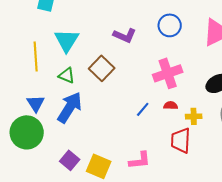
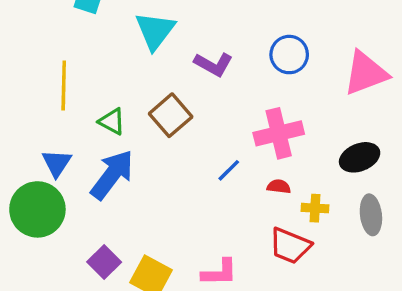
cyan triangle: (67, 40) -> (155, 31), moved
blue line: (143, 109) -> (229, 170), moved
red trapezoid: (181, 140) -> (290, 246), turned -76

